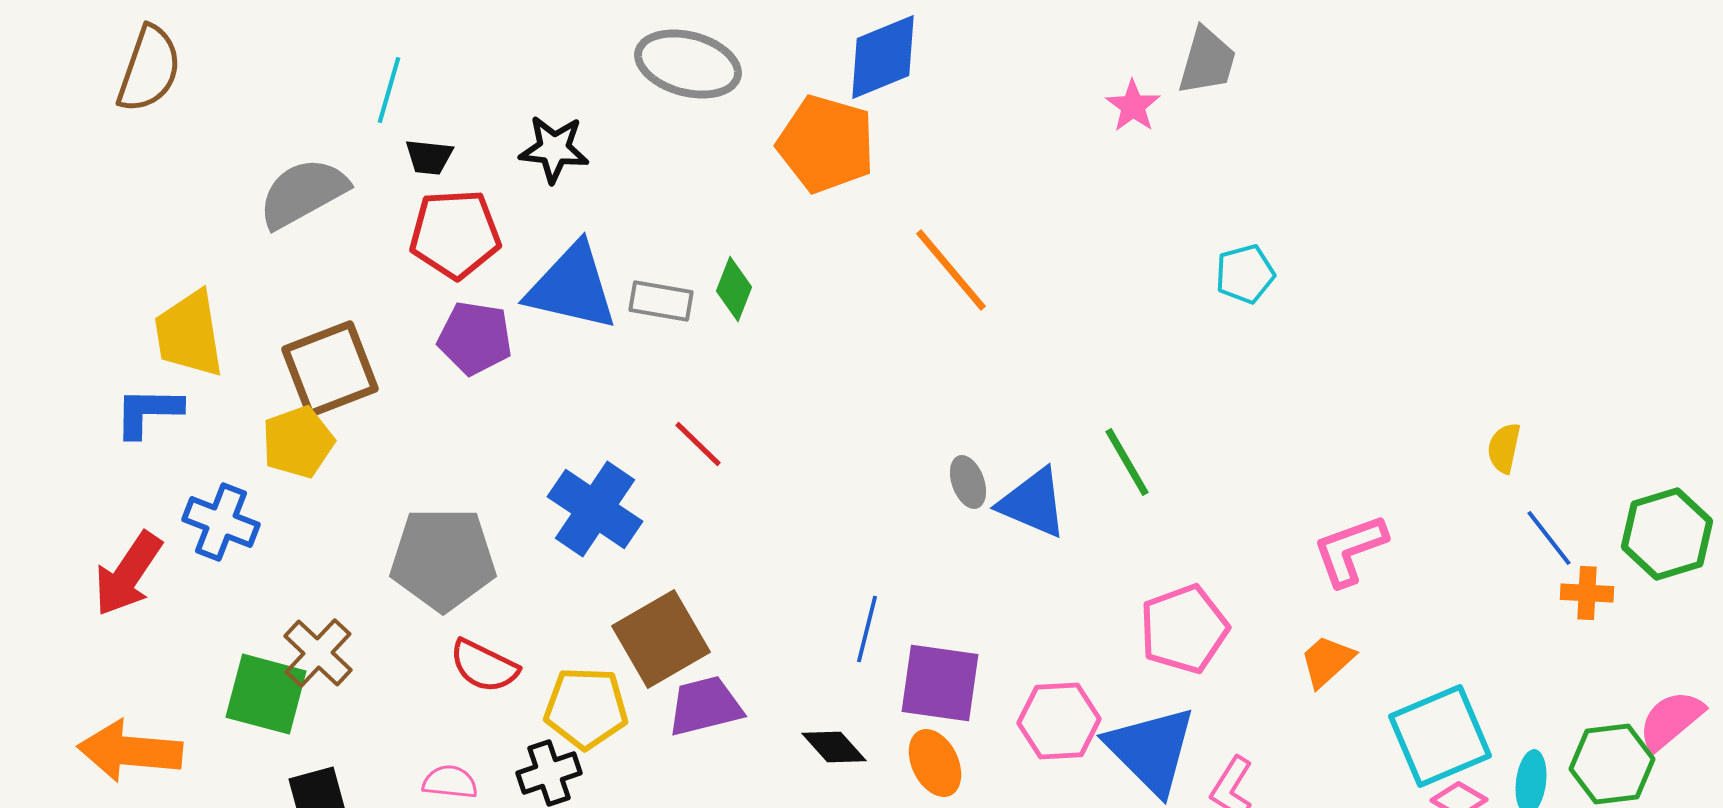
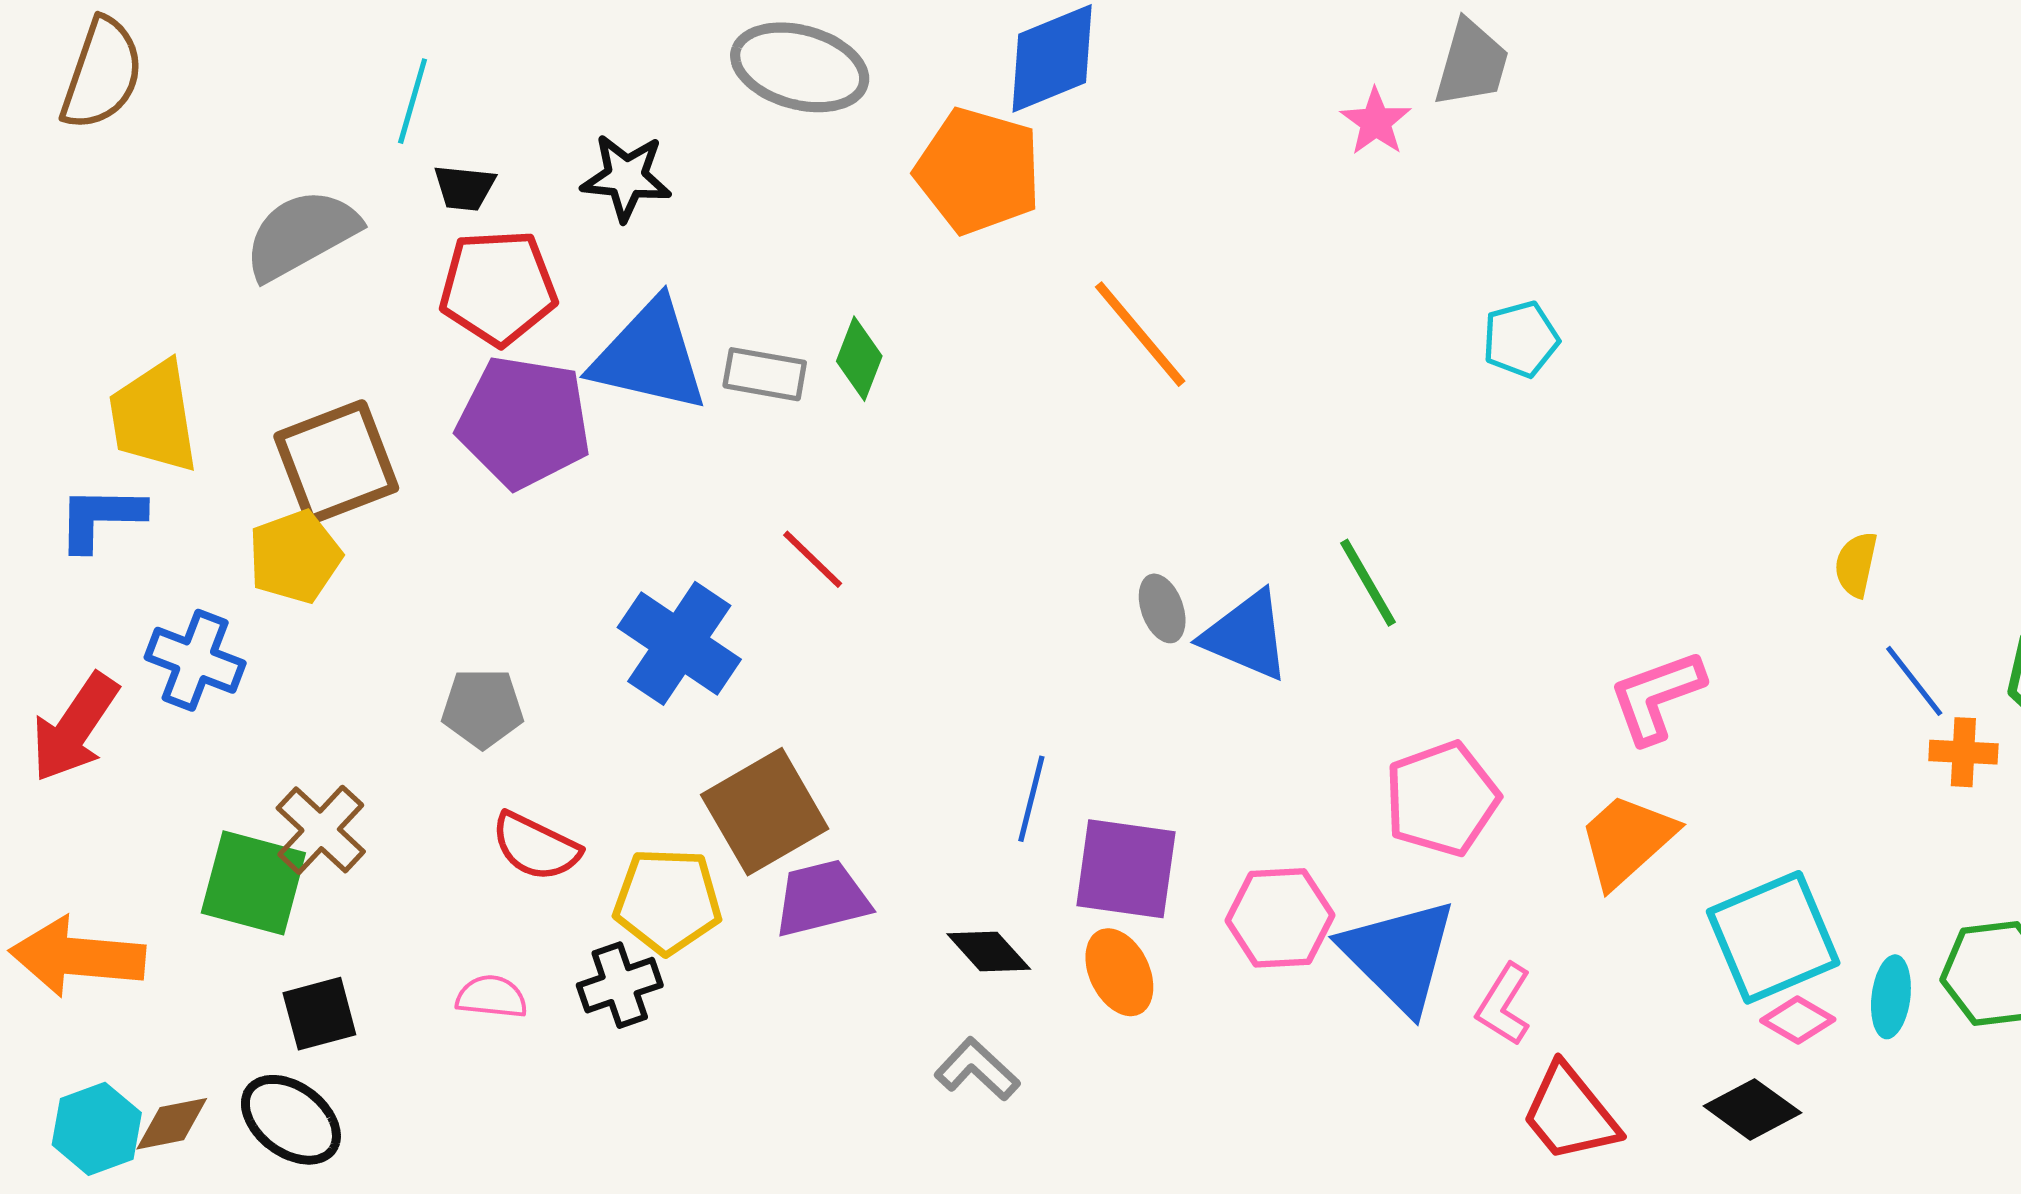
purple pentagon: (475, 338) -> (524, 422), size x1.4
gray pentagon: (443, 559) -> (483, 708), size x0.6
orange trapezoid: (1327, 661) -> (1627, 840), size x1.4

